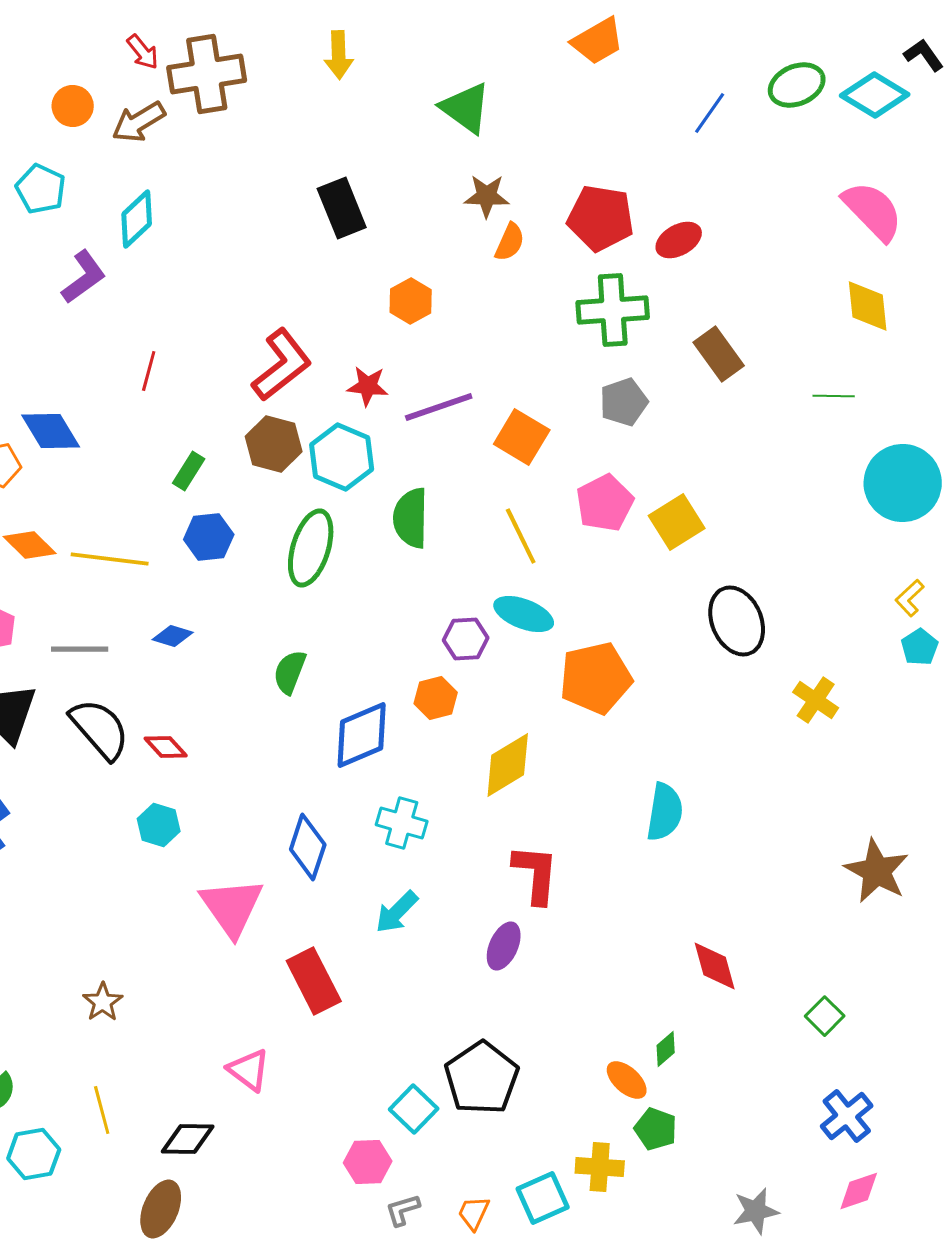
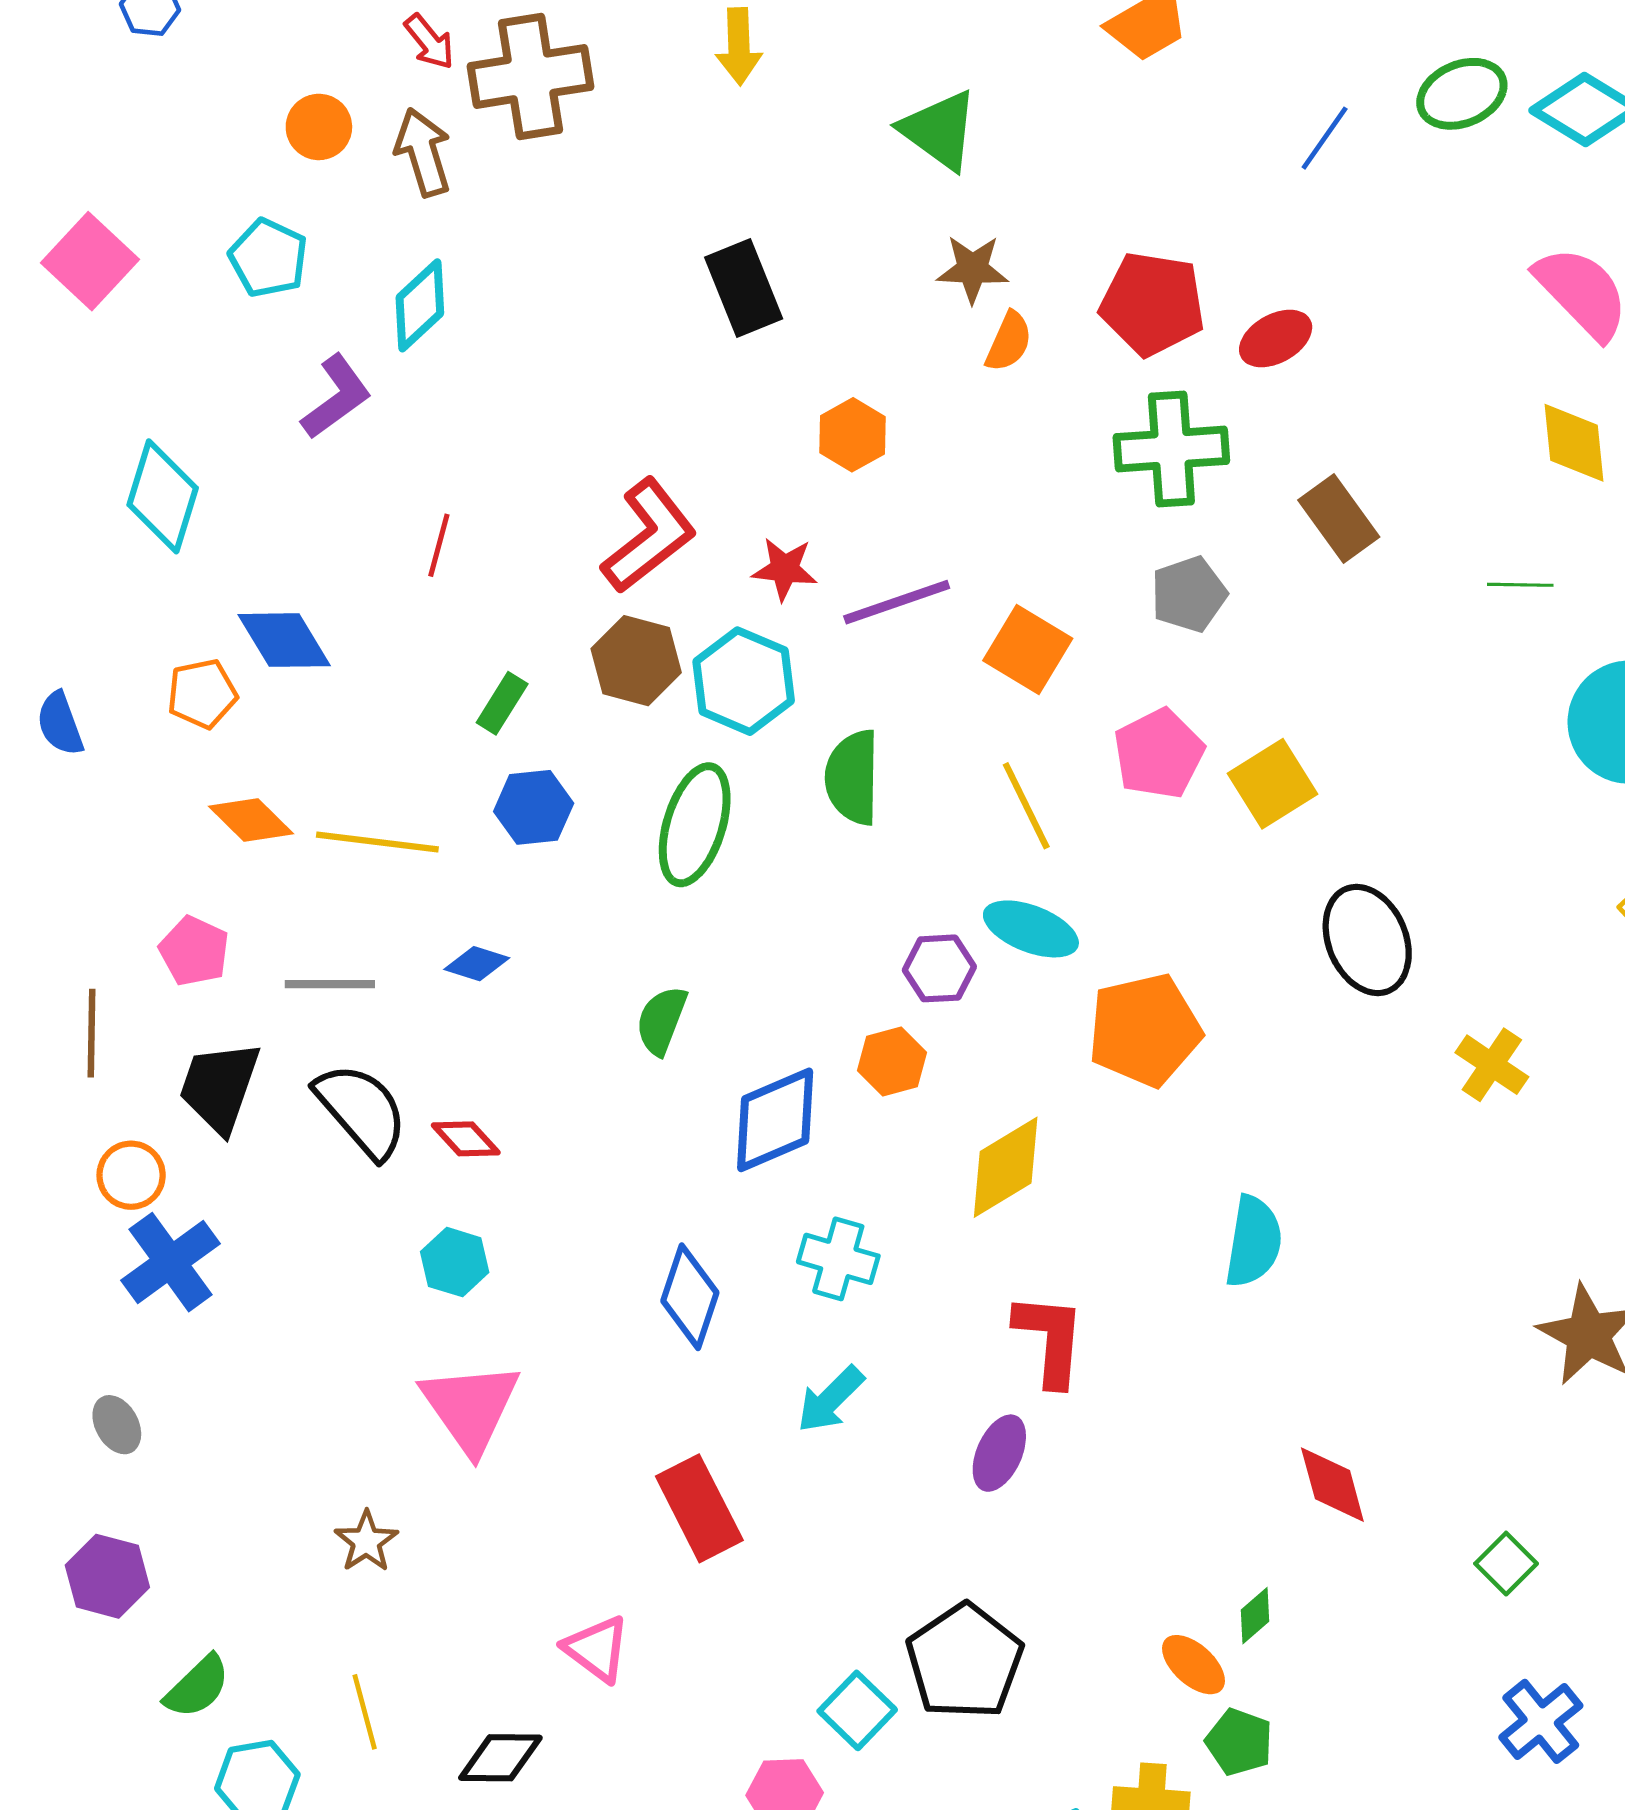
brown arrow: (139, 122) -> (423, 152), turned 104
pink triangle: (232, 907) -> (470, 1407), moved

